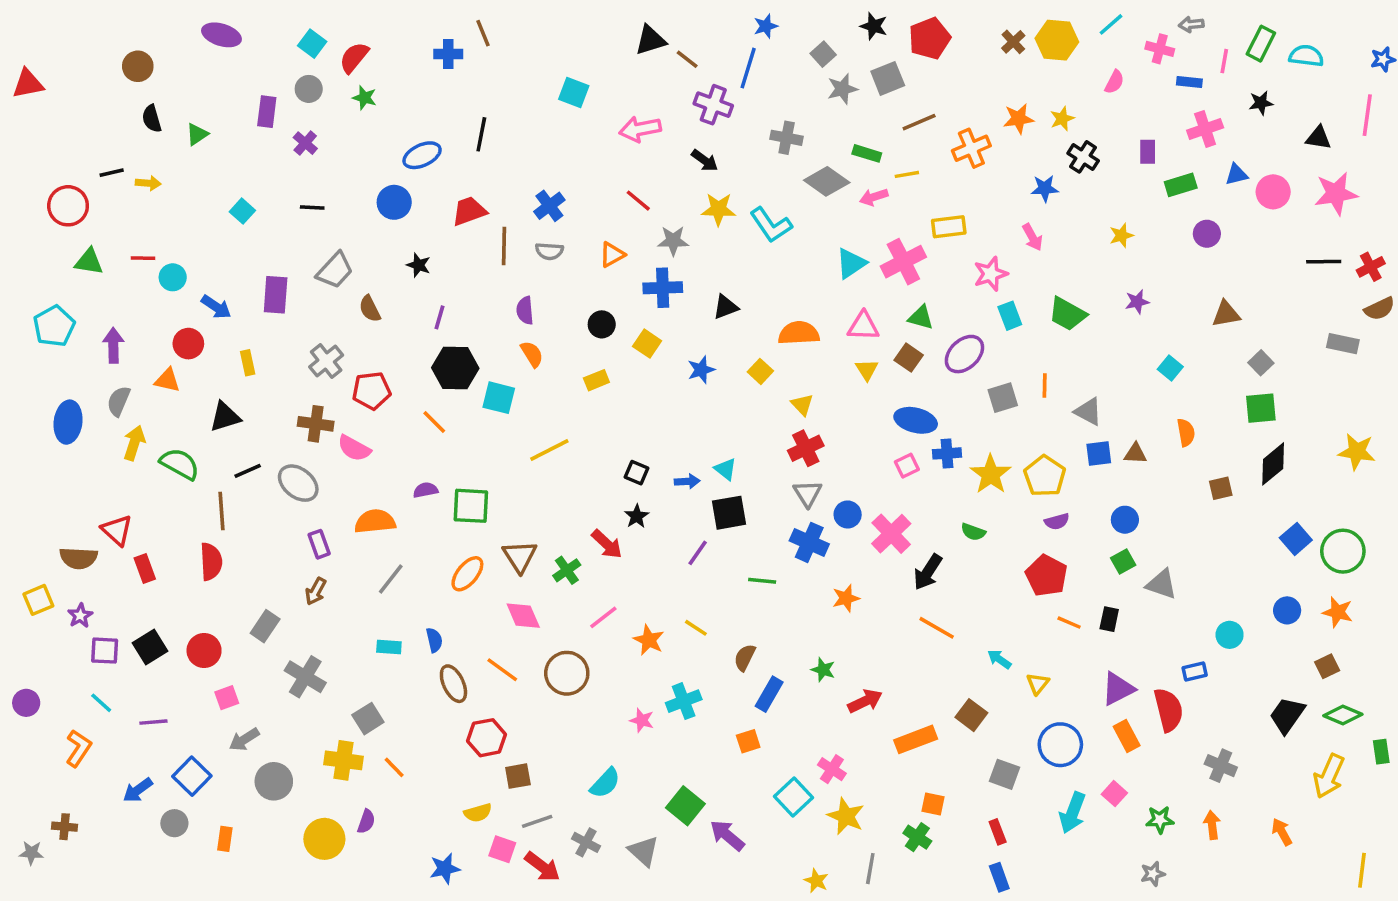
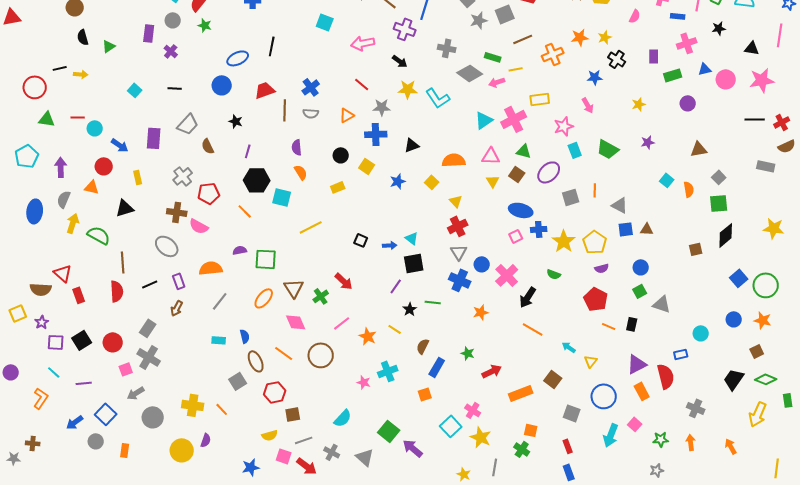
orange semicircle: (1186, 433) -> (689, 189), moved
black line: (248, 471) -> (150, 284), moved
black star: (637, 516) -> (410, 309), moved
gray cross: (305, 677) -> (149, 357), moved
gray square: (368, 719) -> (238, 381), moved

